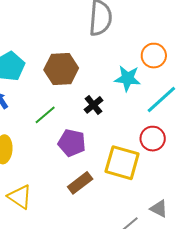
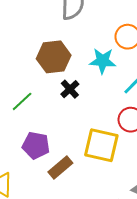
brown hexagon: (61, 69) -> (54, 57), moved
purple pentagon: (72, 143) -> (36, 145), moved

